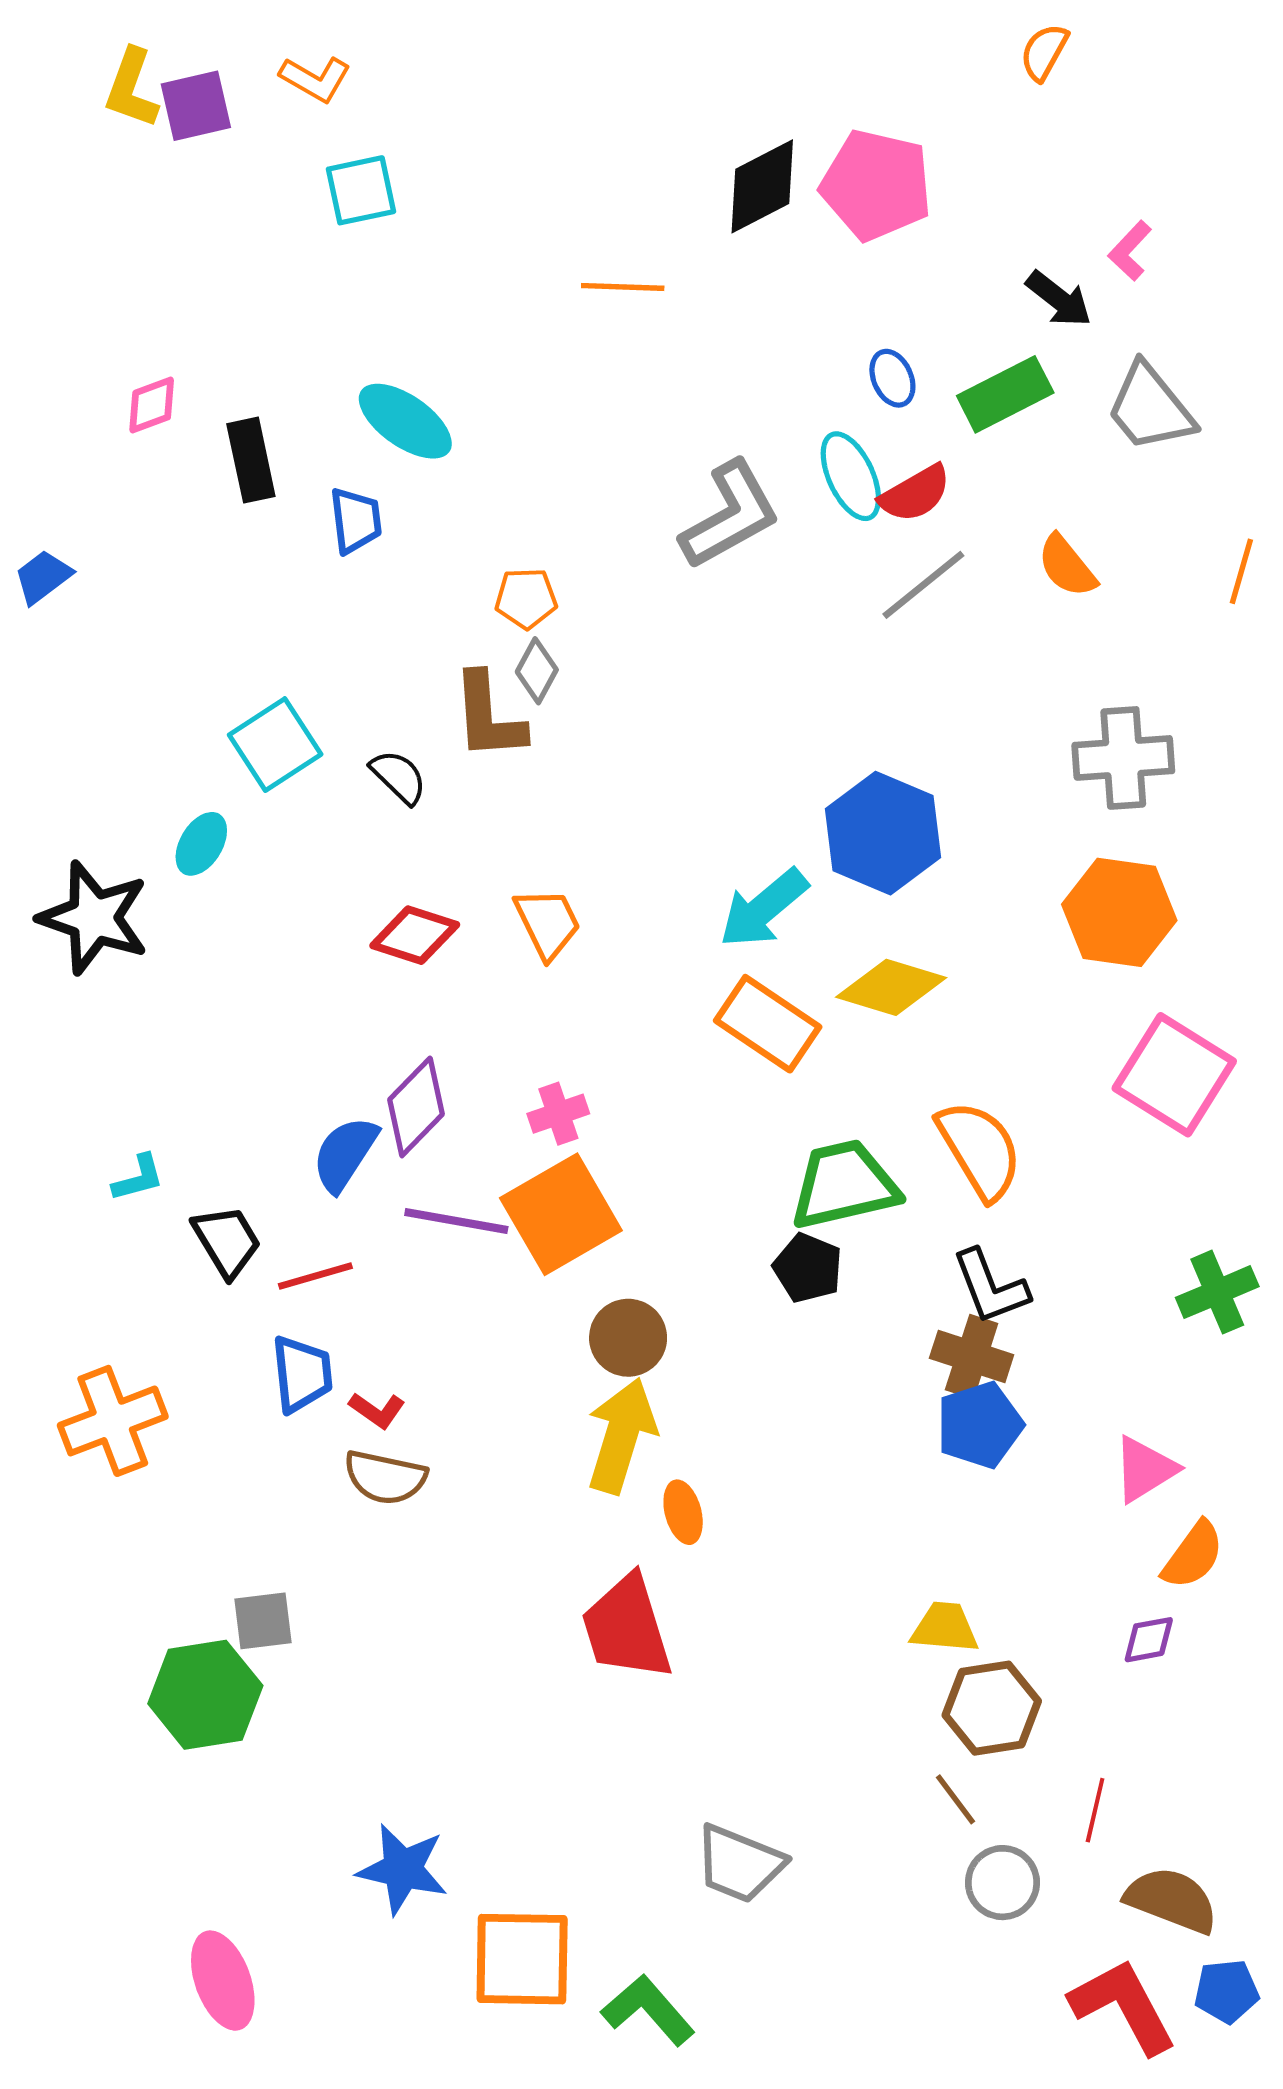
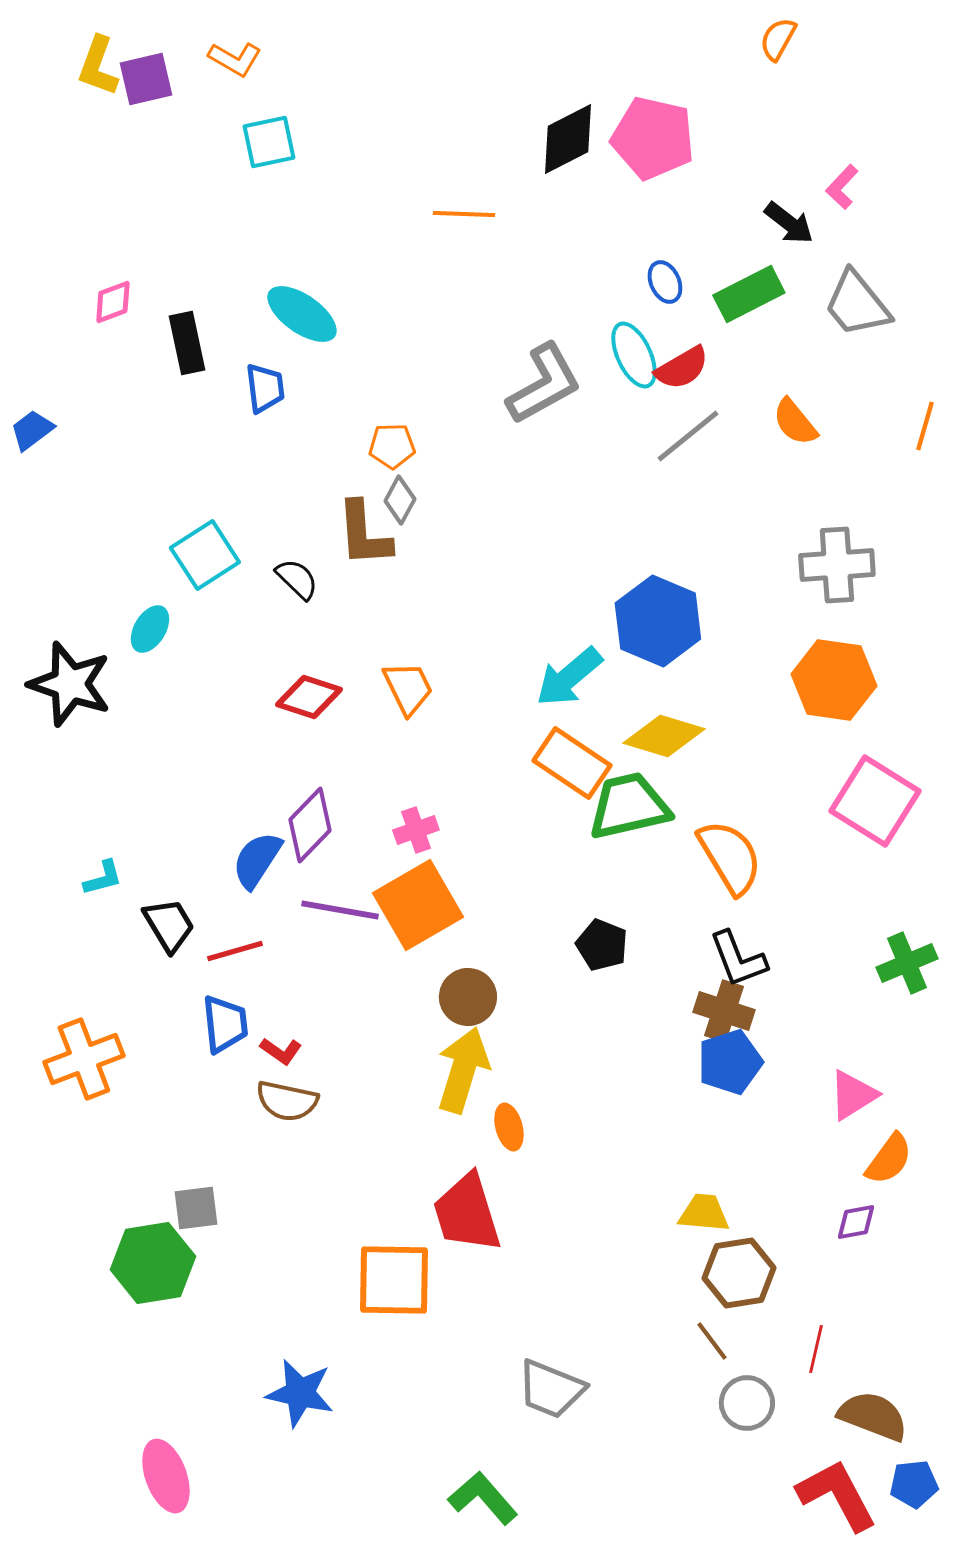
green trapezoid: (844, 1185) -> (629, 806), moved
orange square: (522, 1959) -> (394, 1280), moved

